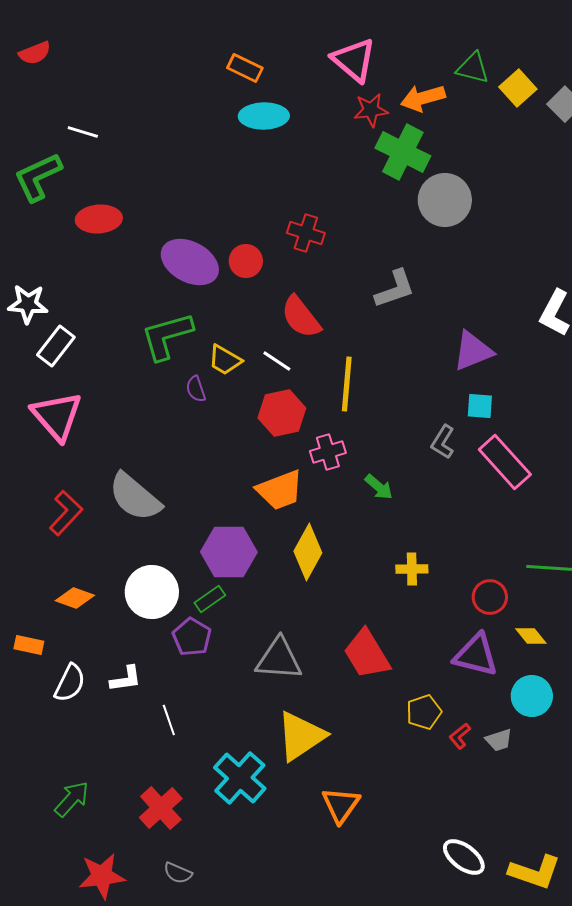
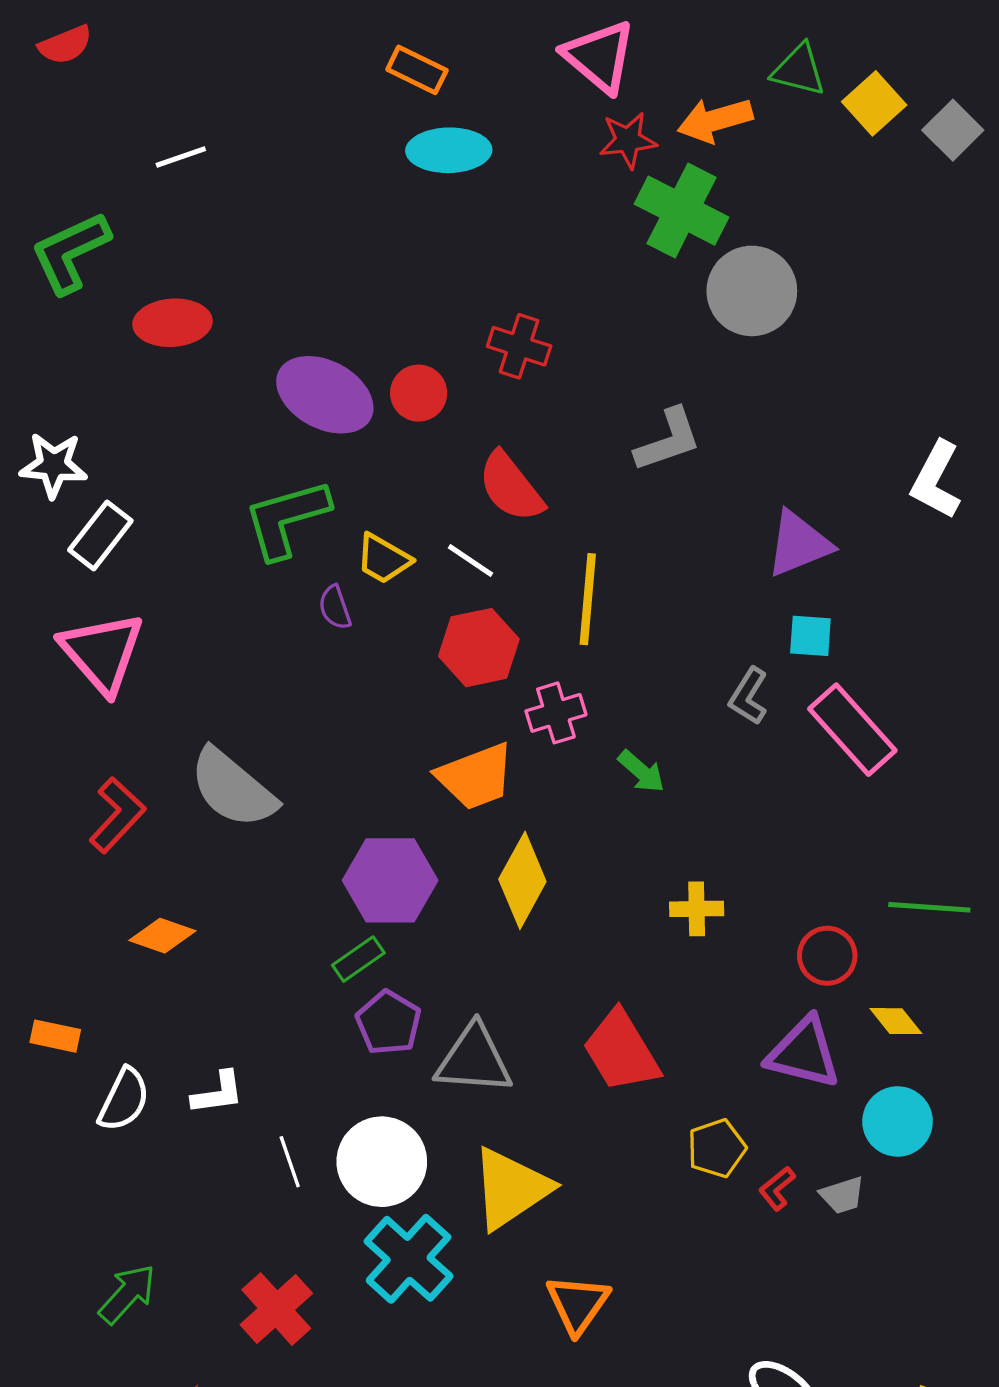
white line: (83, 132) -> (181, 157), moved, turned -36
white circle: (152, 592) -> (382, 1162), moved
orange diamond: (75, 598) -> (162, 936), moved
purple pentagon: (192, 637) -> (388, 1023), moved

